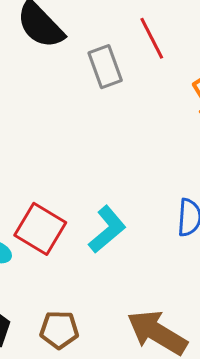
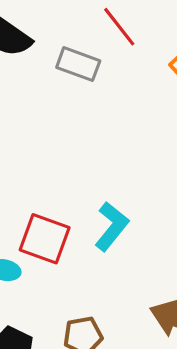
gray rectangle: (105, 67) -> (78, 64), turned -39

